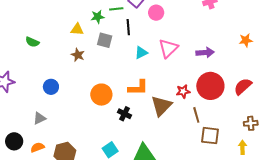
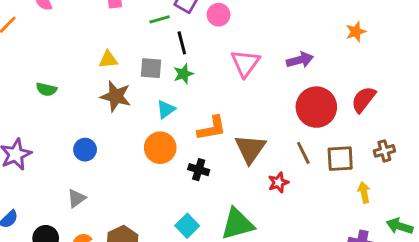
green star: (98, 17) -> (183, 74), moved
cyan triangle: (141, 53) -> (166, 109), moved
brown star: (78, 55) -> (116, 96), size x1.5
red star: (183, 91) -> (278, 182), moved
brown square: (210, 136) -> (340, 159), moved
yellow arrow: (242, 147) -> (364, 192), moved

